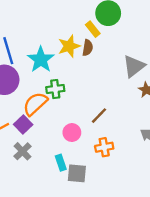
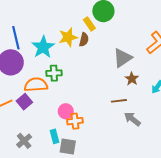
orange semicircle: (35, 104) -> (36, 85), turned 35
brown line: (99, 116) -> (119, 101), moved, turned 35
orange cross: (104, 147) -> (75, 121), moved
gray cross: (22, 151) -> (24, 141), moved

